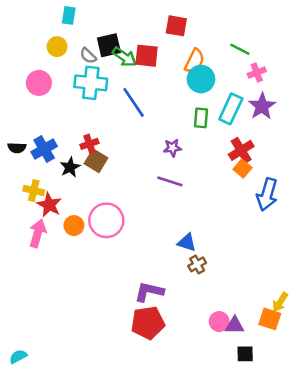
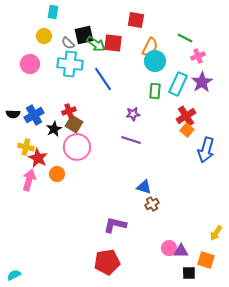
pink circle: (106, 220) -> (77, 147), moved
orange square: (270, 319) -> (206, 260), moved
red pentagon: (148, 323) -> (107, 262), moved

